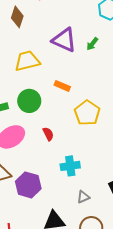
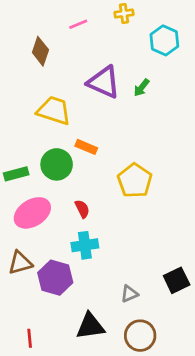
yellow trapezoid: (27, 61) -> (54, 111), turned 32
orange rectangle: (62, 86) -> (86, 147), moved
cyan cross: (70, 166) -> (85, 245), moved

